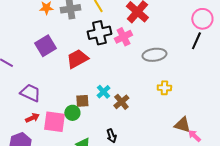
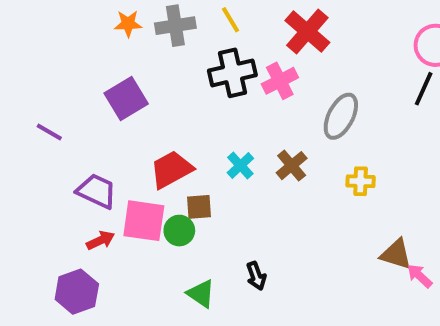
gray ellipse: (154, 55) -> (341, 116), turned -55
red trapezoid: (77, 59) -> (171, 169), moved
cyan cross: (103, 92) -> (240, 166), moved
brown cross: (121, 102) -> (292, 166), moved
pink square: (54, 122) -> (144, 221), moved

